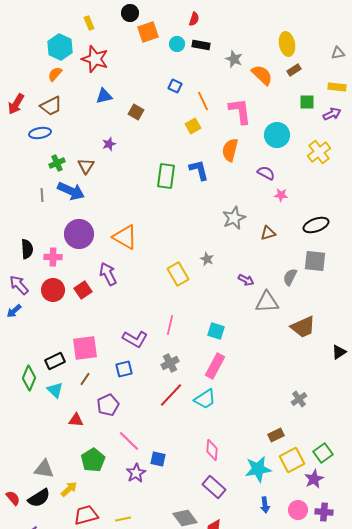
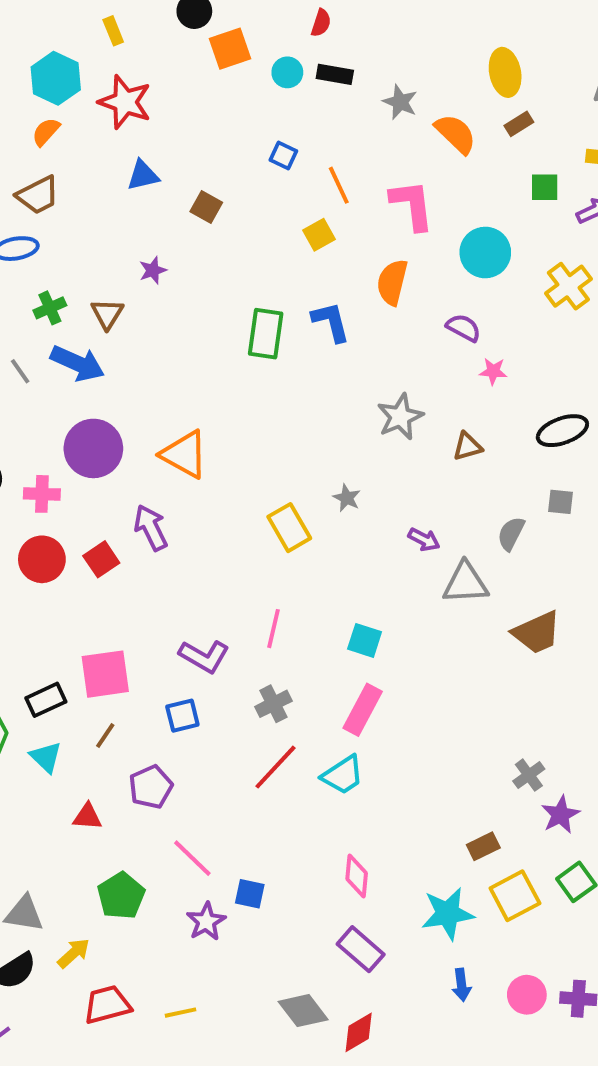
gray line: (42, 195) -> (20, 371), turned -32
gray square: (315, 261) -> (560, 502), size x0.6
purple star: (314, 479) -> (560, 815), moved

